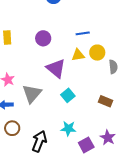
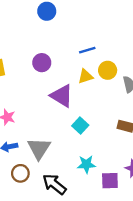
gray triangle: (32, 94) -> (39, 148), moved
black arrow: (39, 141) -> (54, 184), turned -65
purple square: (86, 145) -> (110, 181), turned 35

